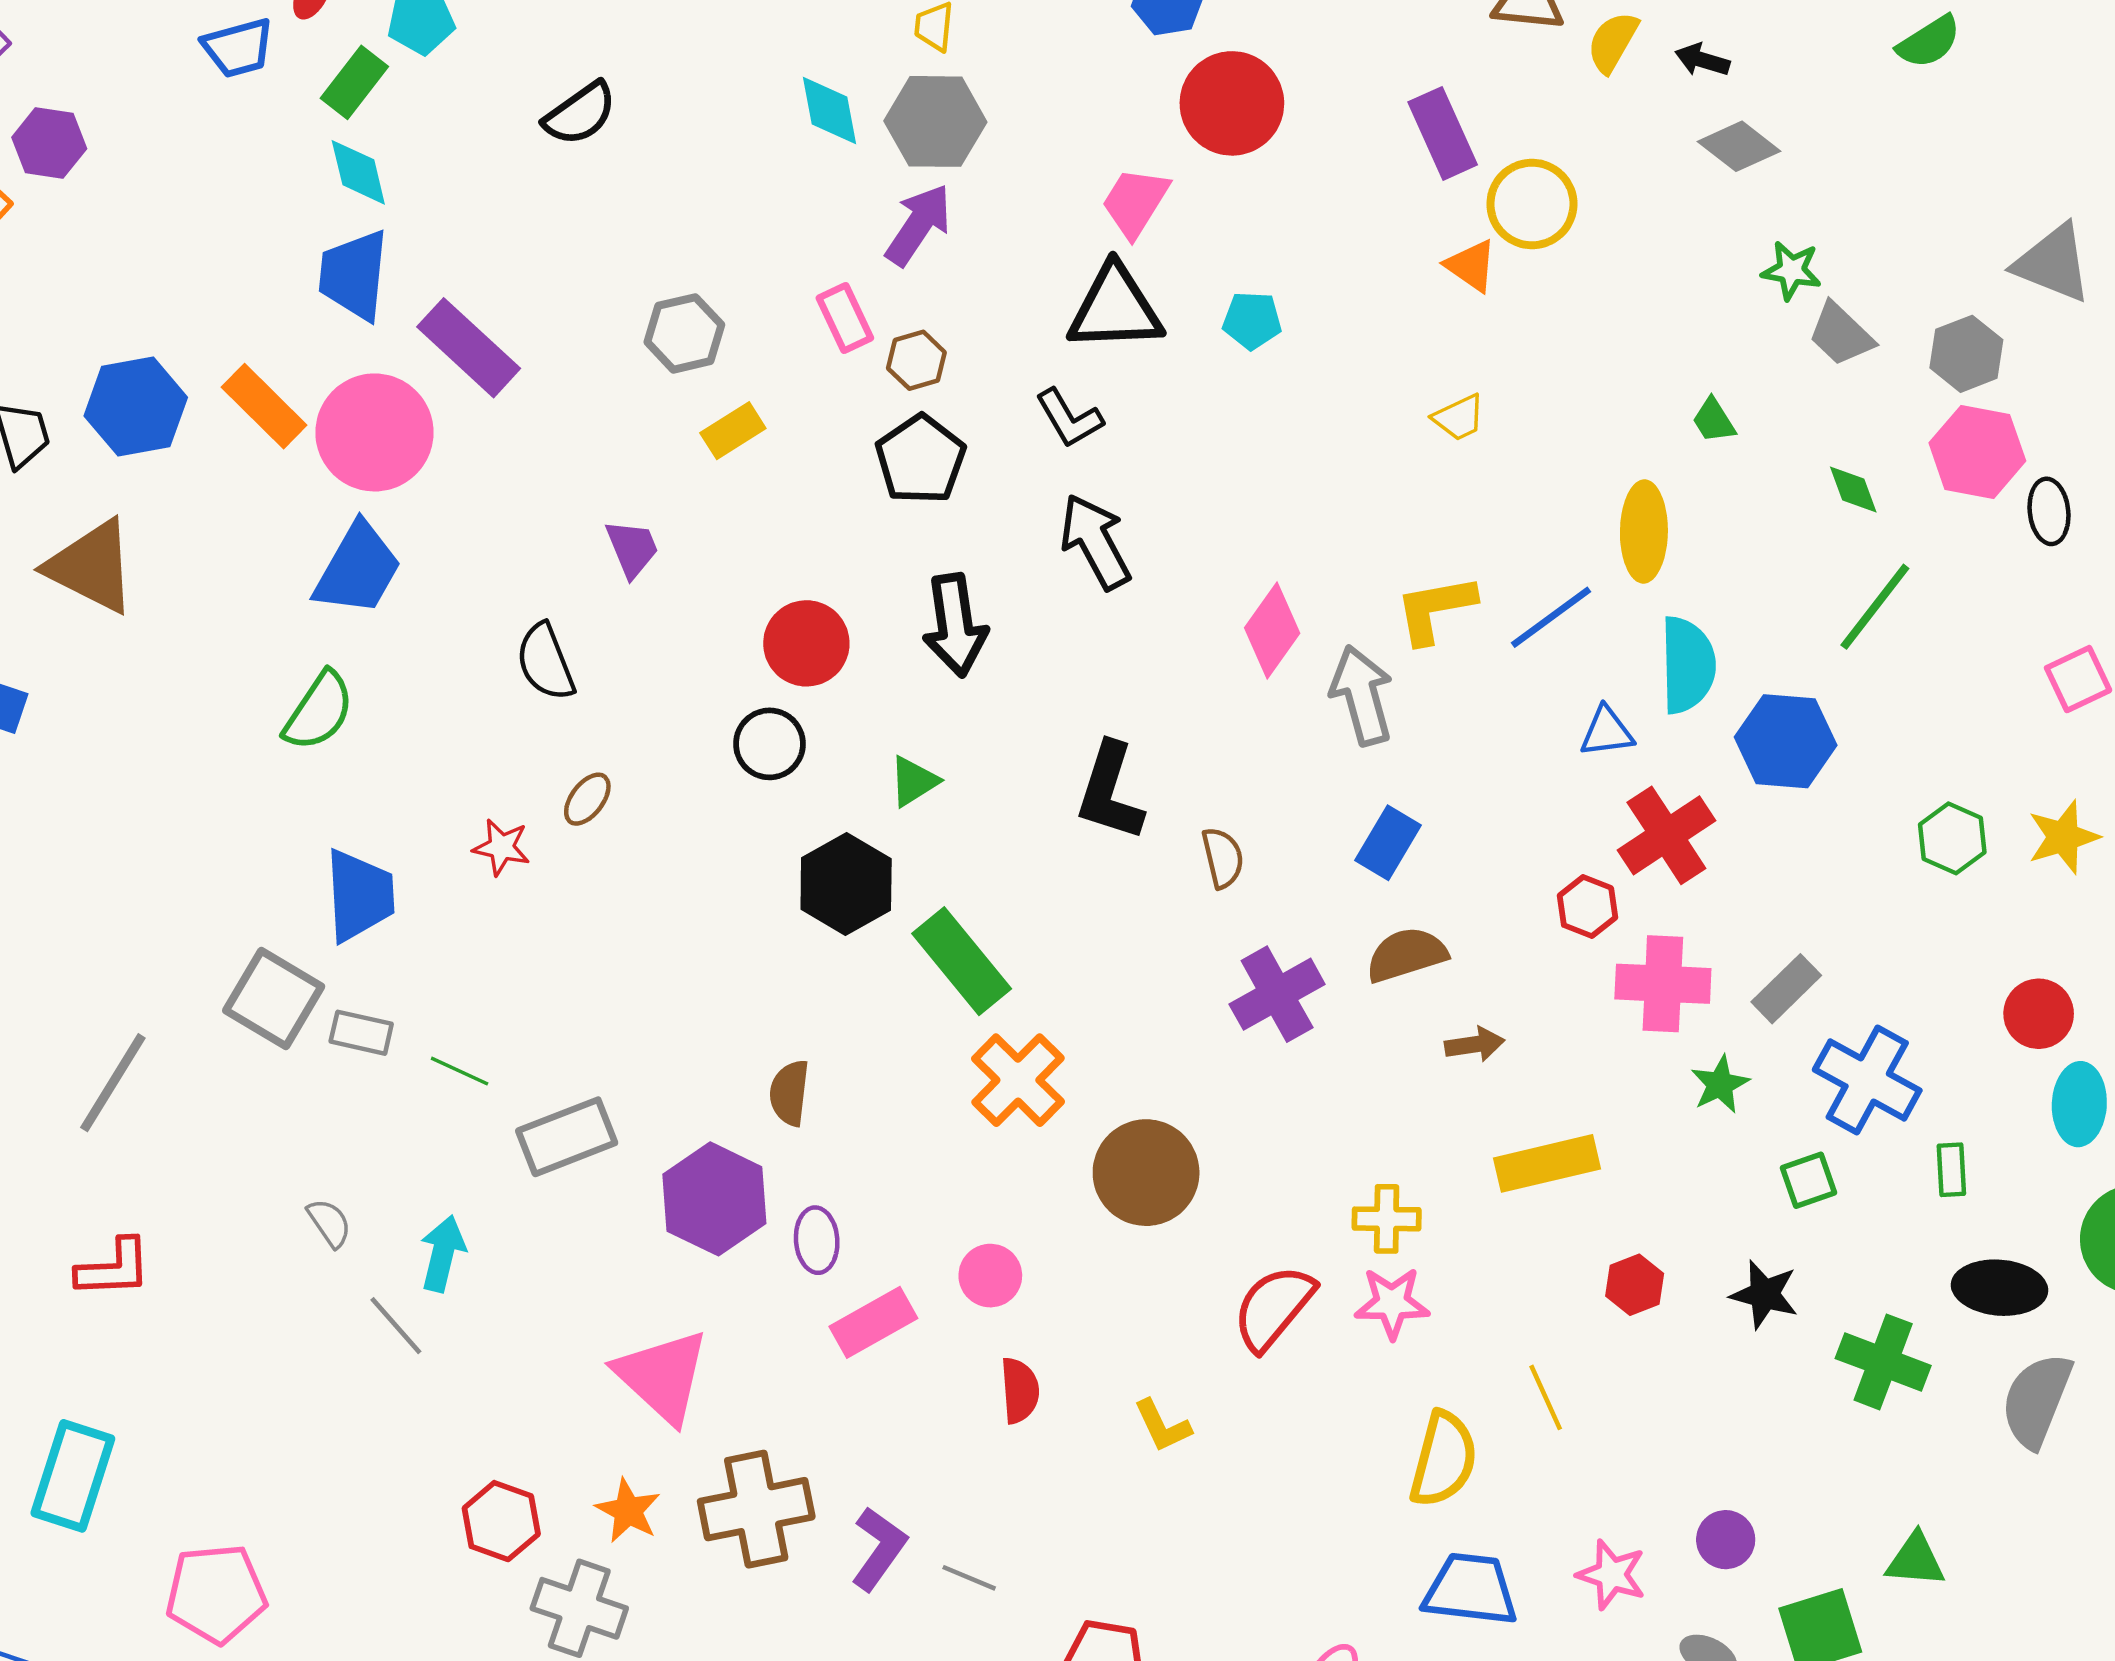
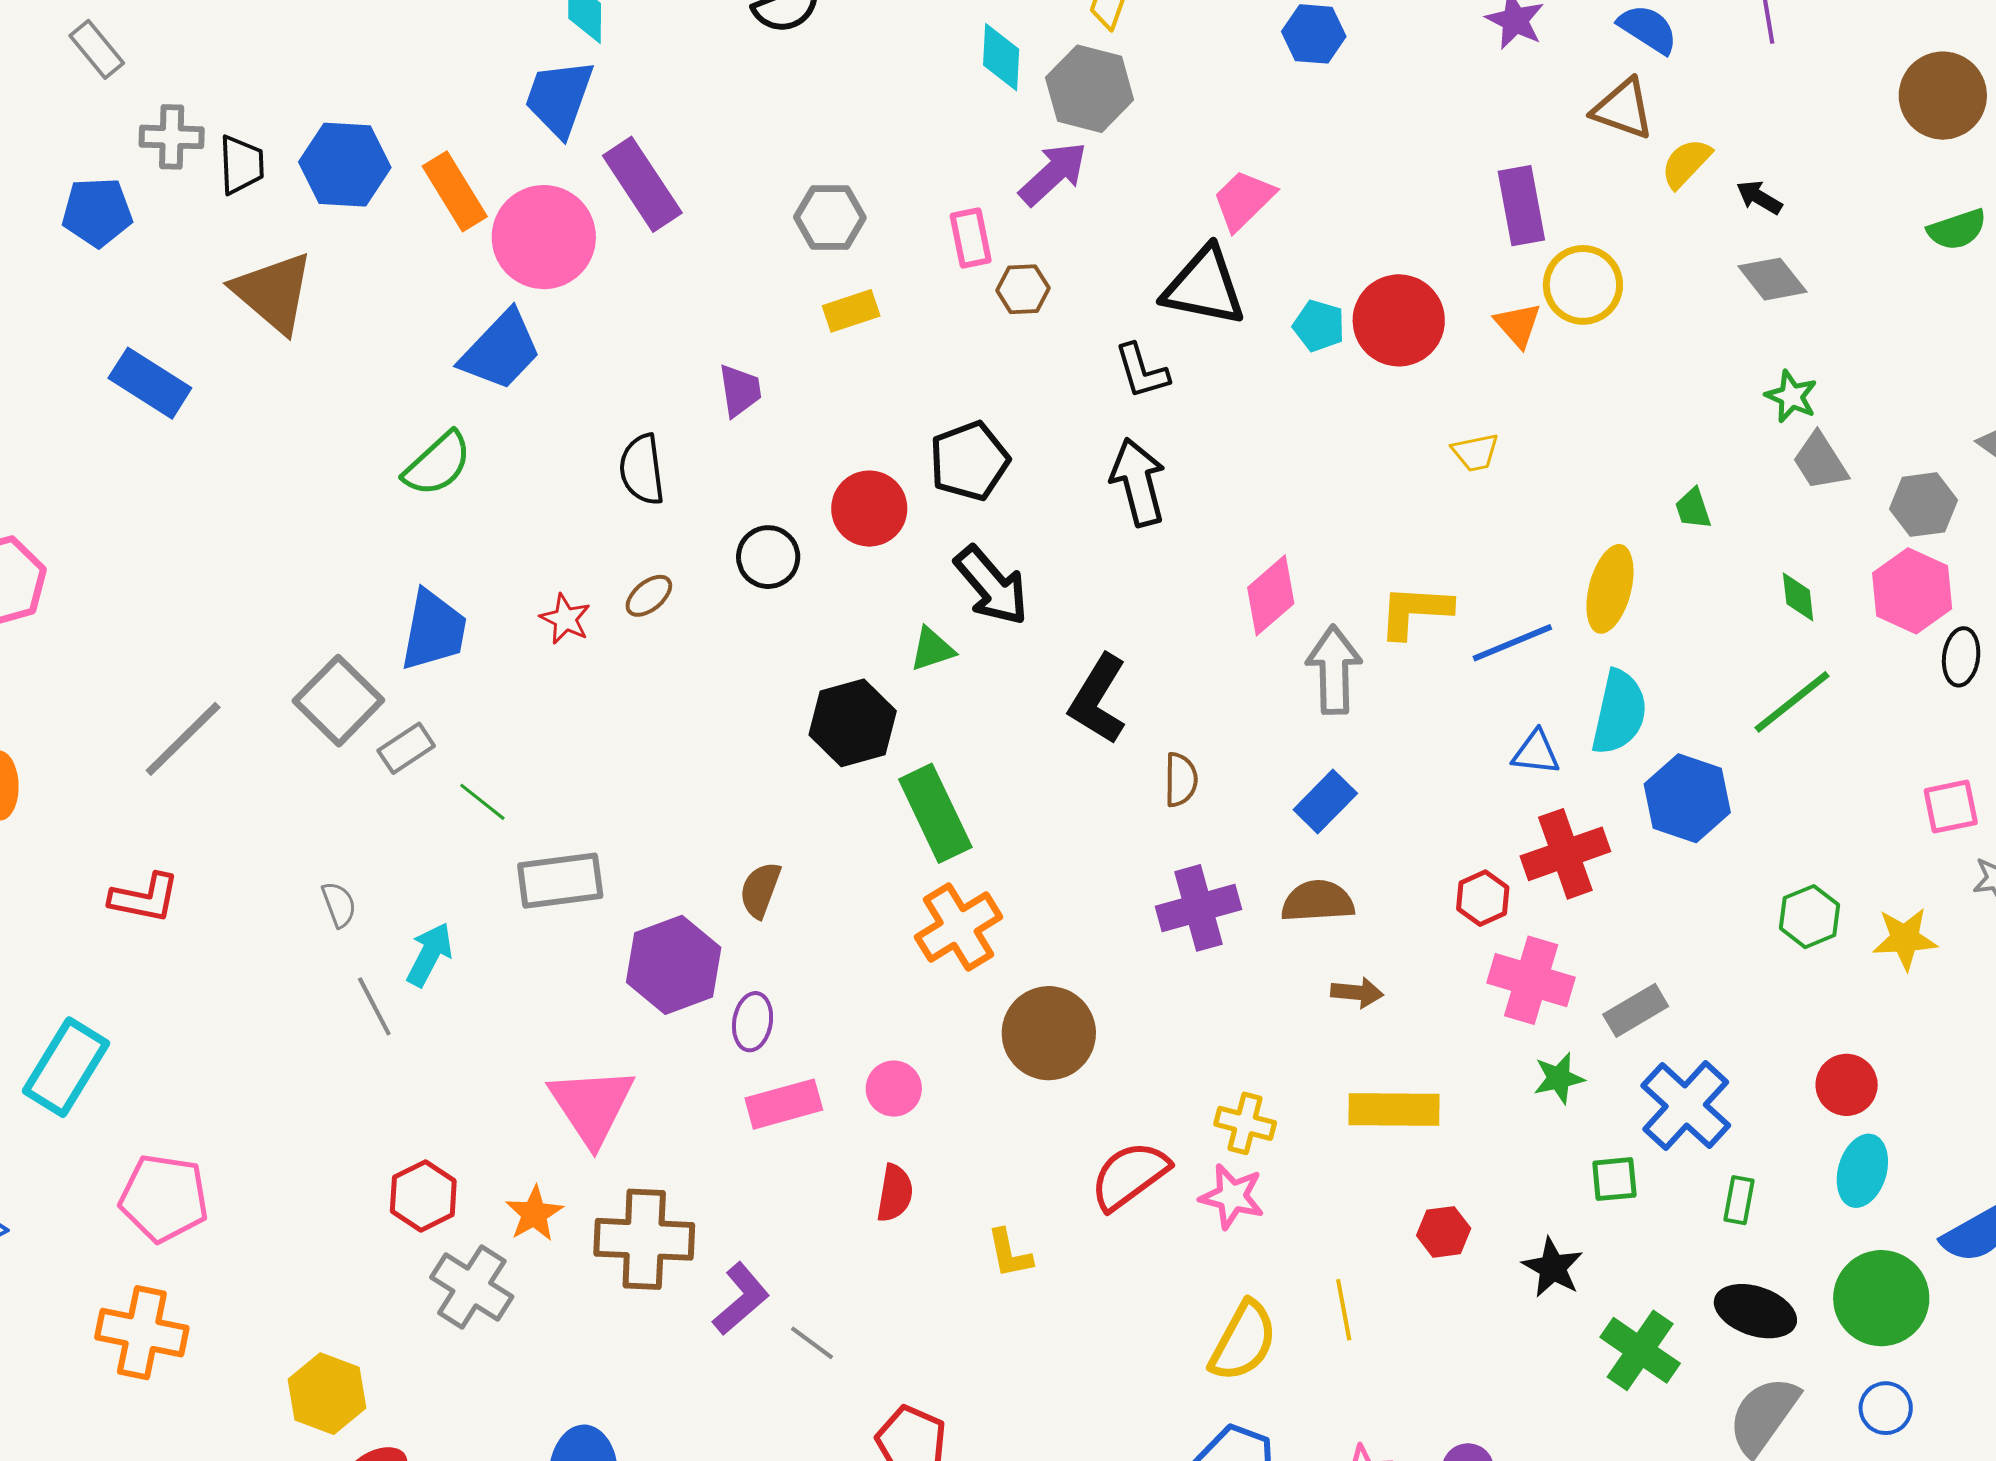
red circle: (1232, 103) -> (1399, 320), moved
black pentagon: (921, 459) -> (969, 461), moved
black arrow: (955, 625) -> (991, 586), moved, turned -46
black circle: (769, 744) -> (768, 557), moved
gray rectangle: (361, 1033) -> (406, 748), turned -60

